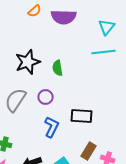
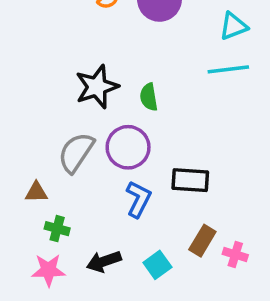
cyan triangle: (107, 27) -> (234, 26), turned 30
purple circle: (46, 97) -> (128, 147), size x1.6

